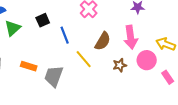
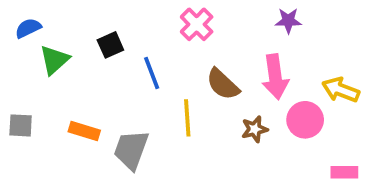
brown semicircle: (103, 41) -> (223, 84), turned 102
yellow line: (84, 59) -> (187, 118), turned 36
pink rectangle: (168, 77) -> (344, 172), moved, turned -56

